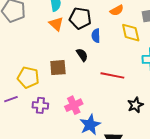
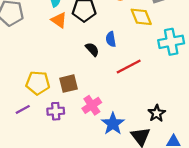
blue semicircle: (96, 36) -> (111, 39), moved
brown square: (58, 68) -> (69, 84), moved
red line: (112, 75) -> (129, 66), turned -30
black star: (135, 105) -> (157, 113), moved

